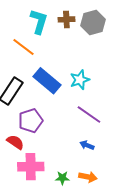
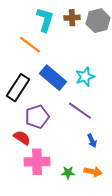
purple line: (89, 115) -> (80, 111), moved
blue arrow: (87, 145) -> (92, 141), turned -136

